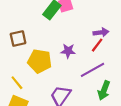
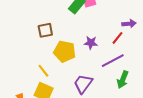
purple arrow: (101, 32) -> (129, 24), moved

